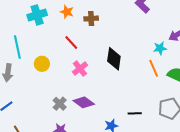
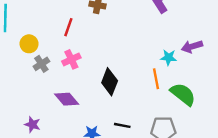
red line: (71, 43) -> (68, 27), turned 49
black diamond: (114, 59) -> (110, 82), moved
gray cross: (60, 104) -> (41, 64), moved

